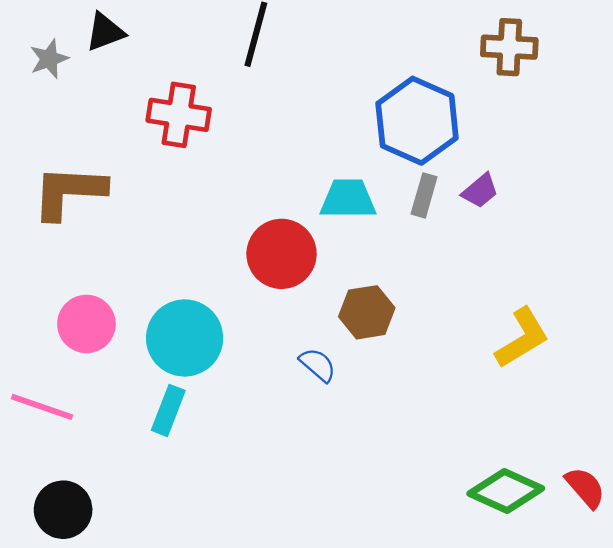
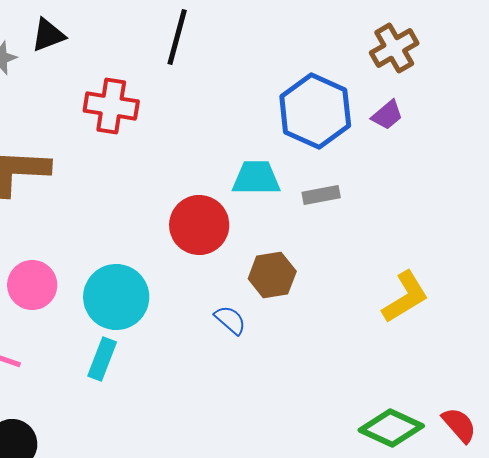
brown cross: (509, 47) -> (394, 48), turned -33
purple trapezoid: (480, 191) -> (387, 115), moved
gray rectangle: (424, 195) -> (321, 195), moved, turned 63

